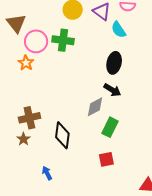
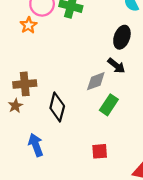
red square: (106, 159) -> (100, 151), moved
blue arrow: (47, 173) -> (36, 145), size x1.5

